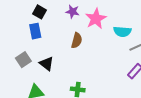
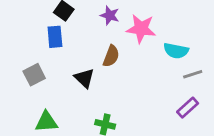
pink star: (96, 19) -> (141, 29), turned 30
black triangle: (47, 64) -> (84, 78), moved

